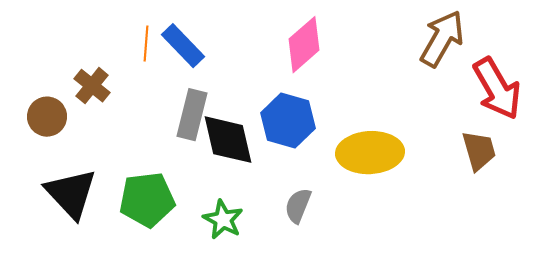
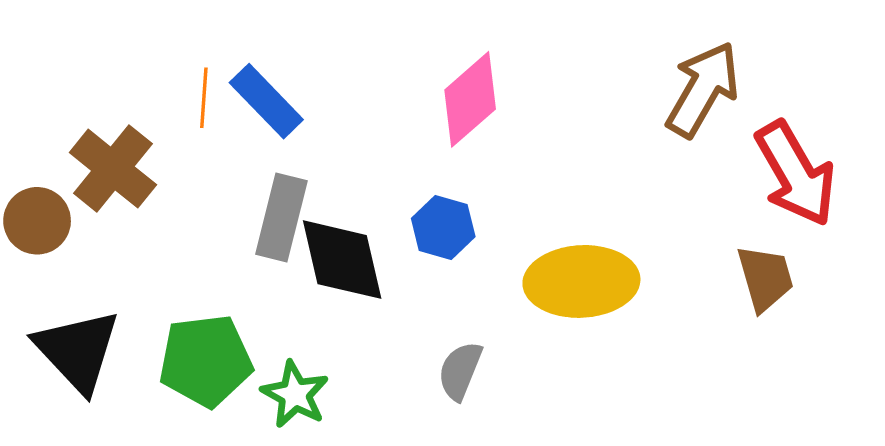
brown cross: (92, 86) -> (113, 169), size x1.4
blue hexagon: (288, 121) -> (443, 228), size x0.7
green star: (223, 220) -> (295, 394), moved

